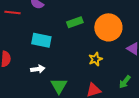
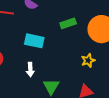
white arrow: (38, 69) -> (30, 70), turned 96

